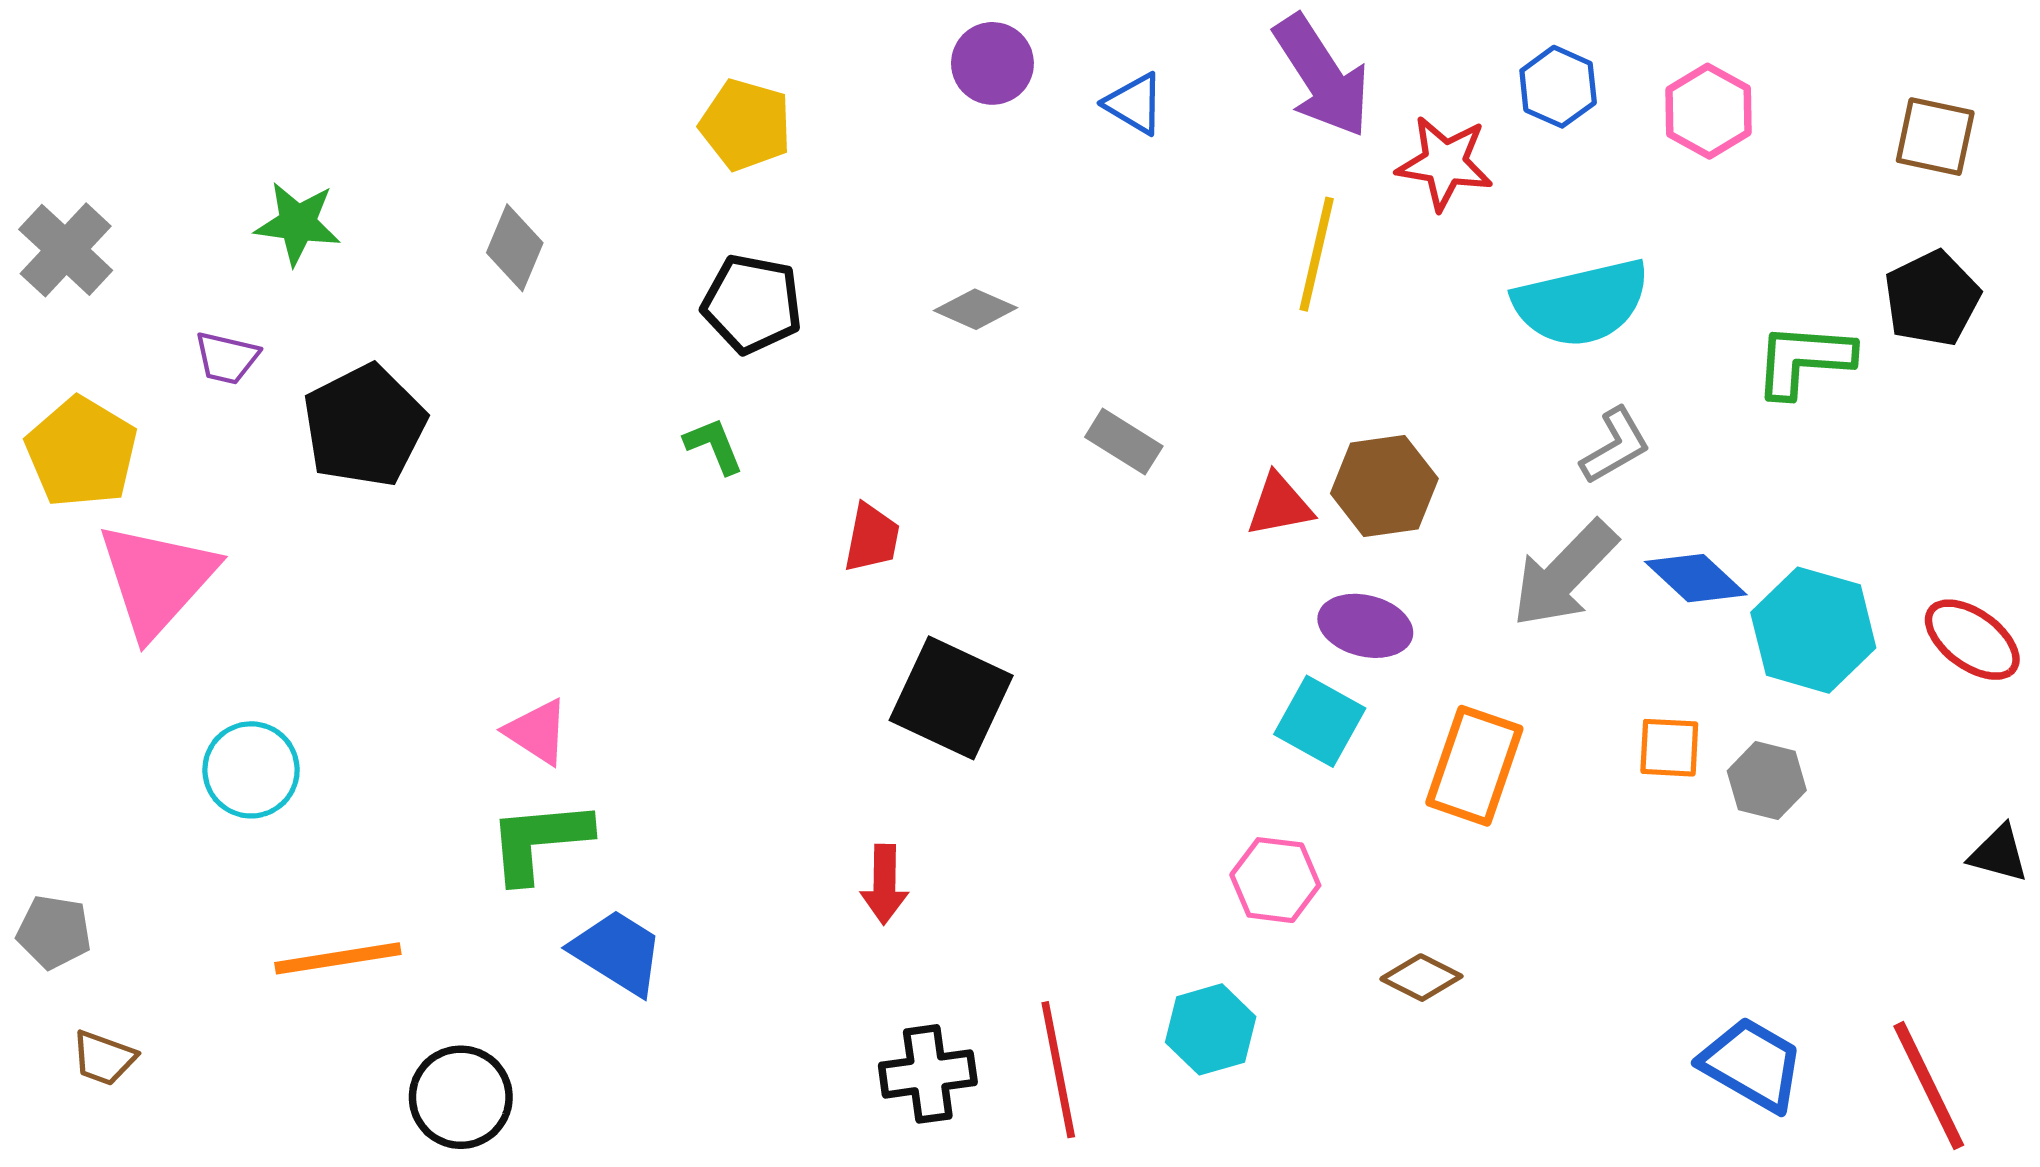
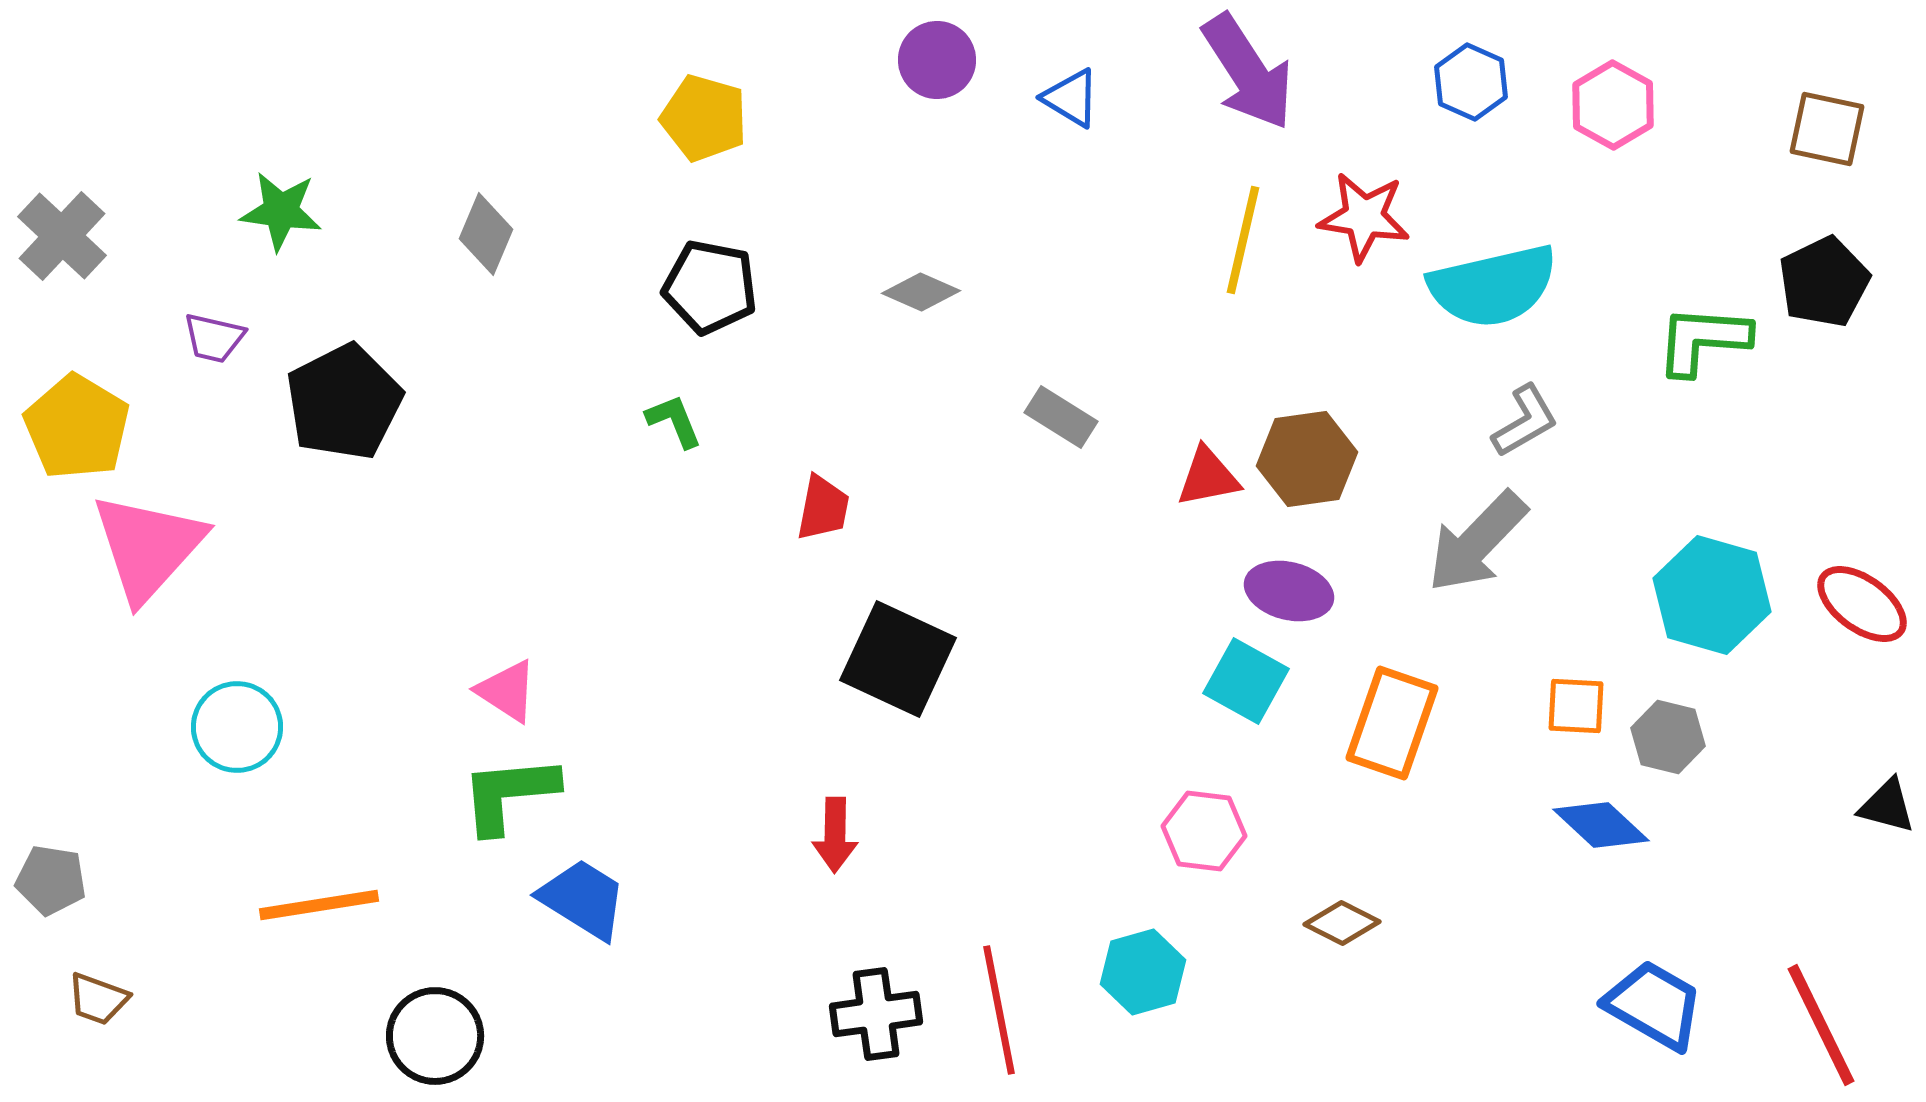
red star: (1445, 163) -> (1364, 217), moved
blue diamond: (1696, 578) -> (1601, 825), moved

